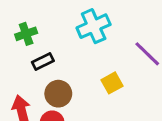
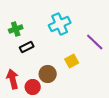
brown circle: (58, 94) -> (48, 74), moved

